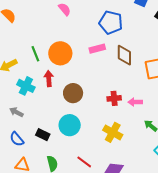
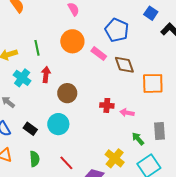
pink rectangle: (97, 49) -> (99, 54), turned 42
orange circle: (60, 53) -> (72, 41), moved
brown diamond: (124, 55) -> (124, 65), turned -30
yellow cross: (113, 132) -> (115, 158), moved

